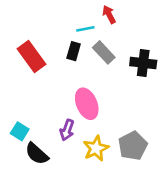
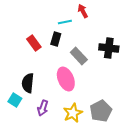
gray rectangle: (104, 52) -> (79, 56), moved
red rectangle: (32, 56) -> (34, 43), moved, size x0.7
purple arrow: (67, 130) -> (43, 108), moved
black semicircle: (37, 154) -> (28, 83), moved, turned 54

